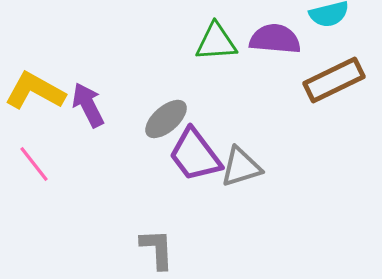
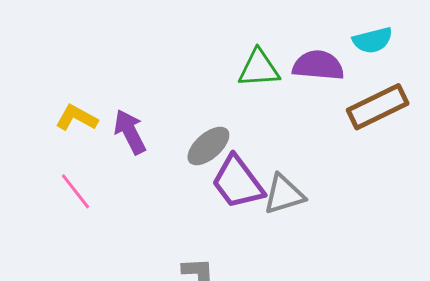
yellow L-shape: (35, 91) -> (77, 118), size x0.7

